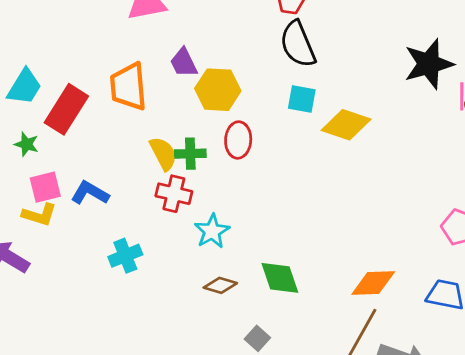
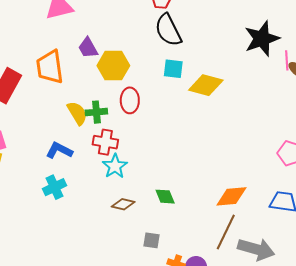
blue L-shape: (90, 193) -> (59, 150), moved
red cross: (174, 194) -> (105, 142), moved
green diamond: (280, 278) -> (165, 197), size x0.7
gray square: (257, 338) -> (152, 240), turned -30

